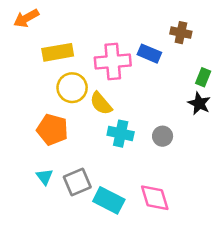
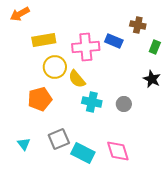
green rectangle: (203, 77) -> (155, 47), moved
orange pentagon: (52, 130) -> (40, 99), turned -30
cyan triangle: (45, 177) -> (24, 144), moved

